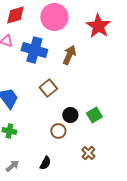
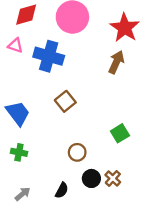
brown arrow: (69, 55) -> (116, 62), moved
black circle: (70, 115) -> (91, 178), moved

